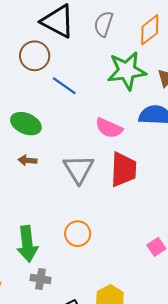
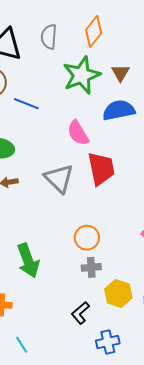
pink semicircle: (109, 128) -> (78, 133), turned 48
orange circle: (78, 234) -> (87, 238), moved
gray cross: (40, 279) -> (91, 267), moved

